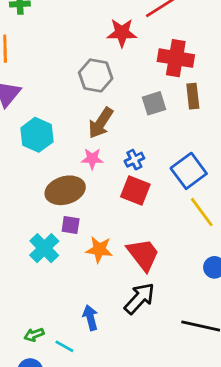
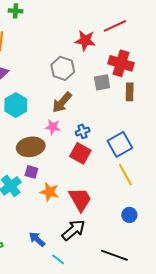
gray square: (154, 103) -> (102, 82), moved
blue arrow: (90, 318) -> (37, 239), turned -42
cyan line: (64, 346) -> (58, 259), moved

